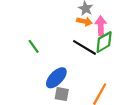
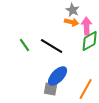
black line: (85, 47) -> (52, 46), moved
blue ellipse: (56, 78) -> (58, 76), moved

